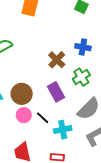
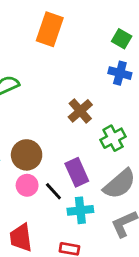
blue cross: (83, 47) -> (120, 73), moved
purple rectangle: (56, 92) -> (77, 172), moved

